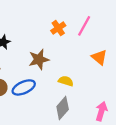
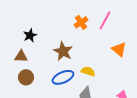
brown star: (39, 59) -> (63, 51), turned -30
blue ellipse: (24, 87) -> (63, 77), moved

